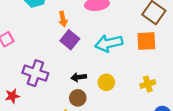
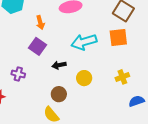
purple square: (70, 40) -> (37, 46), moved
purple cross: (35, 73) -> (18, 74), size x0.6
black arrow: (79, 77) -> (59, 65), moved

